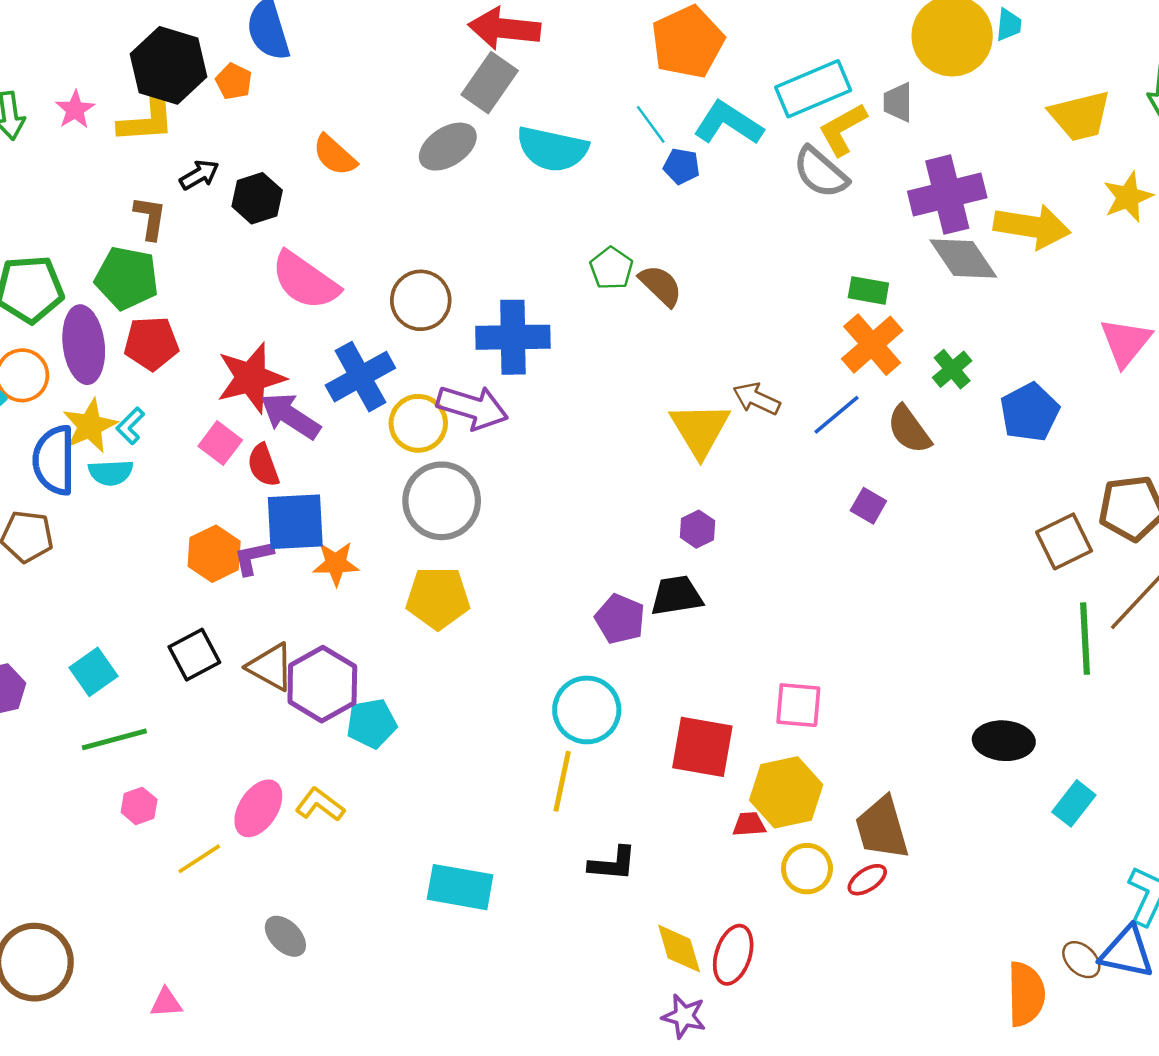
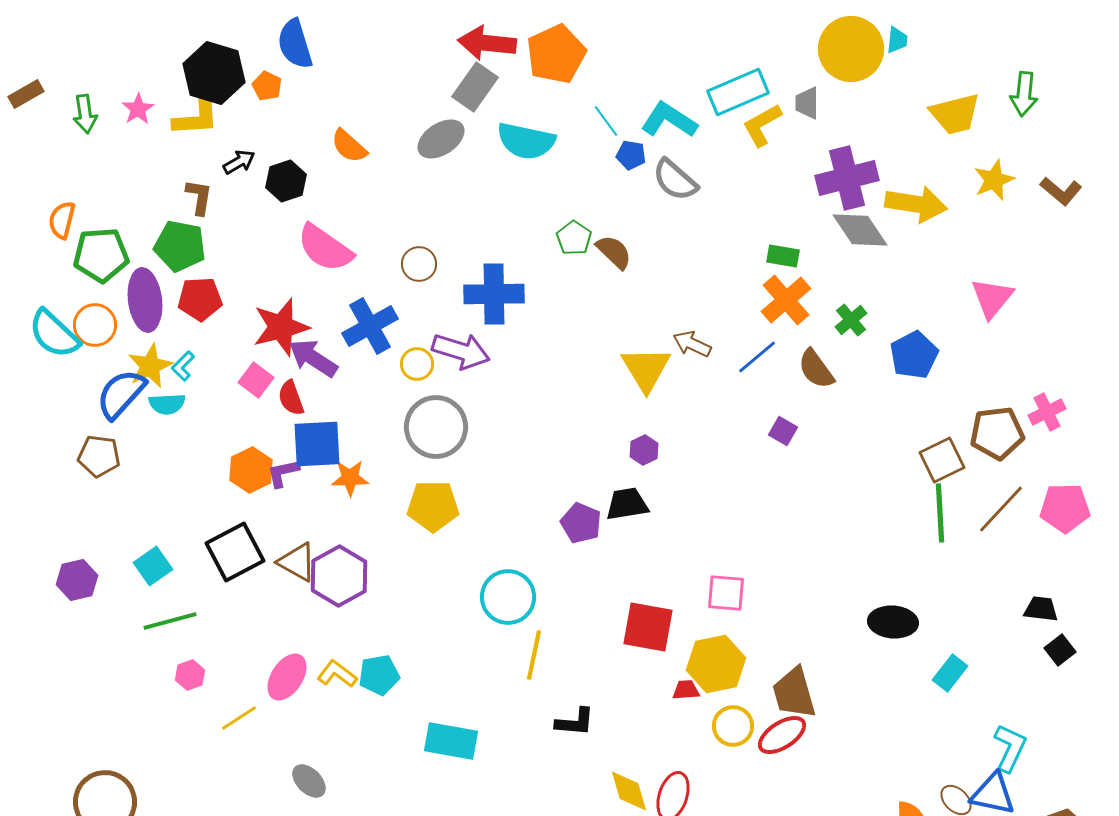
orange pentagon: (688, 42) -> (556, 54), moved
gray semicircle: (821, 172) -> (675, 180), moved
brown circle: (421, 300) -> (419, 264), size x0.7
yellow circle: (418, 423) -> (417, 364), size x0.7
blue semicircle: (54, 460) -> (121, 394), turned 42
green line: (1085, 639) -> (940, 513), moved
black square: (194, 655) -> (235, 552), size x1.4
cyan circle: (587, 710) -> (508, 597), moved
cyan pentagon: (372, 723) -> (379, 675), moved
red ellipse: (867, 880) -> (782, 735), size x1.5

